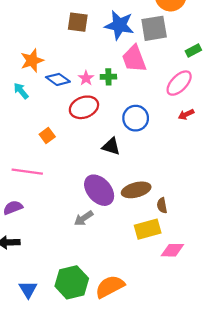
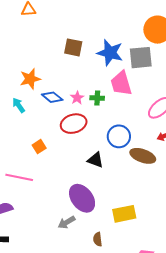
brown ellipse: (136, 190) -> (143, 156), moved, turned 30
brown semicircle: (162, 205) -> (98, 239), moved
yellow rectangle: (148, 229) -> (124, 214), moved

